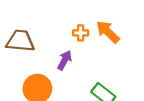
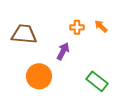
orange arrow: (108, 32) -> (101, 26), size x0.6

